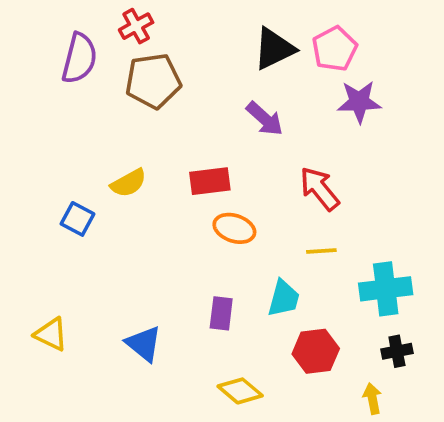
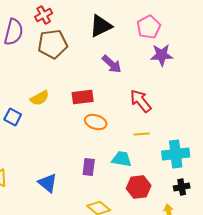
black triangle: (274, 49) -> (101, 26), moved
cyan trapezoid: (284, 298) -> (122, 159), turned -95

